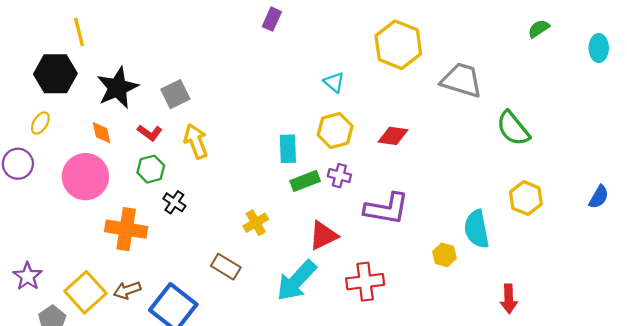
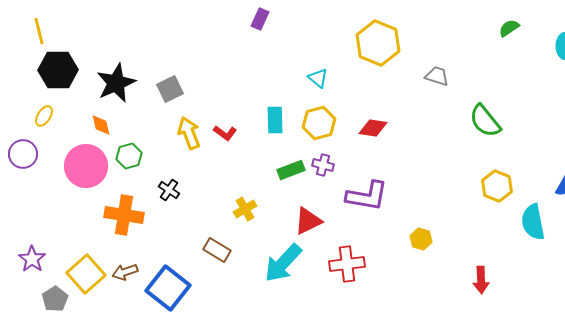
yellow line: (79, 32) -> (39, 31), moved
gray trapezoid: (462, 80) -> (437, 76), size x0.6
red L-shape: (150, 133) -> (225, 133), moved
cyan rectangle: (288, 149) -> (275, 120), moved
green hexagon: (151, 169) -> (129, 156), moved
cyan semicircle: (477, 229) -> (533, 222), moved

